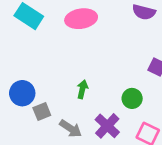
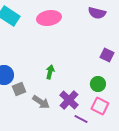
green circle: (132, 98) -> (98, 84), moved

